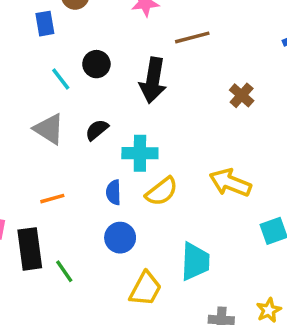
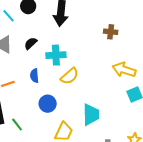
brown cross: (242, 95) -> (111, 32), moved, turned -32
yellow arrow: (230, 183) -> (124, 70), moved
blue semicircle: (114, 192) -> (34, 76), moved

